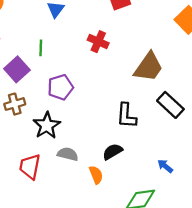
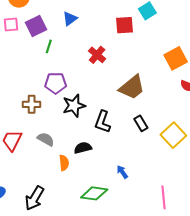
purple square: (17, 69) -> (36, 26), moved
brown cross: (15, 104) -> (32, 104), moved
black rectangle: (170, 105) -> (141, 123), size x0.7
black star: (47, 126) -> (74, 106), moved

